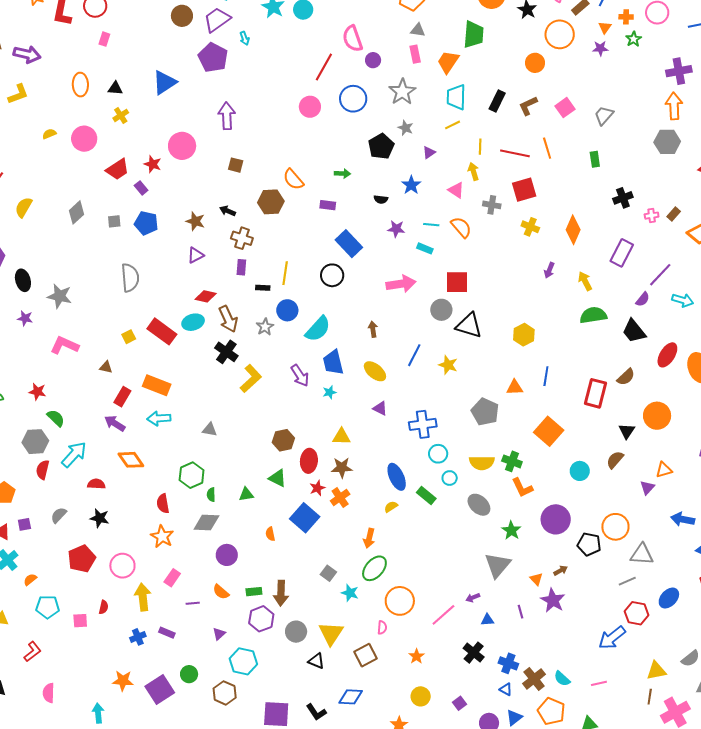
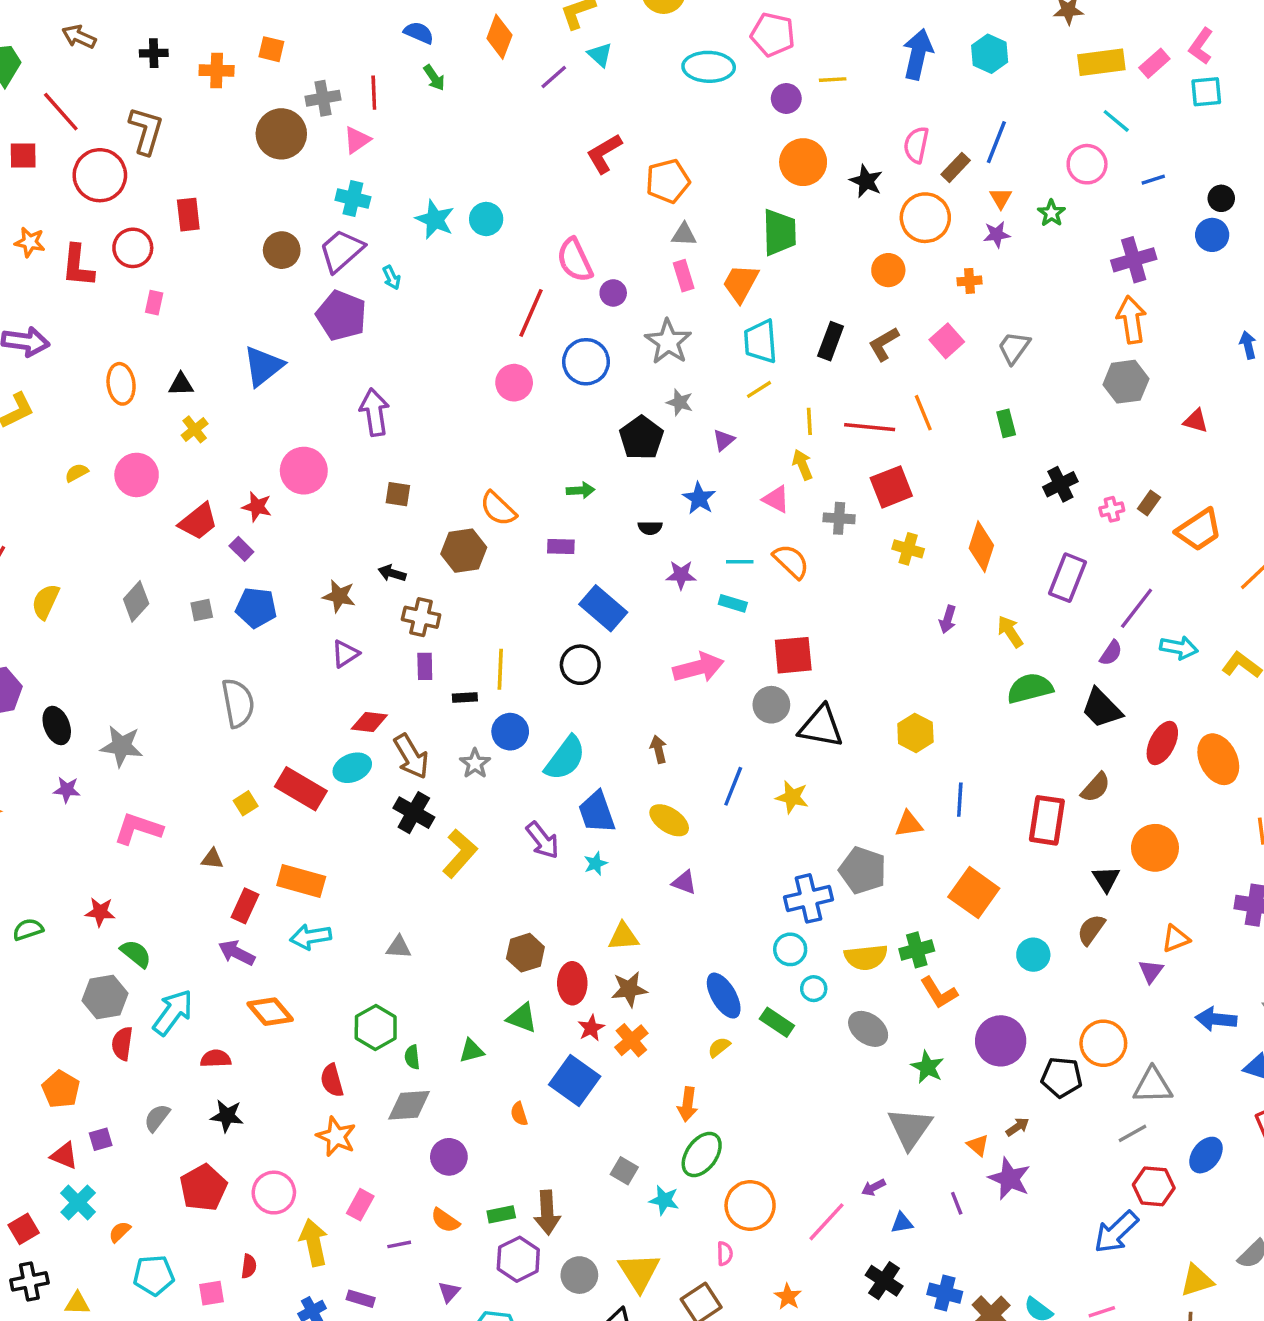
orange cross: (626, 17) -> (969, 281), moved
blue cross: (423, 424) -> (808, 898), moved
green cross: (512, 461) -> (917, 950), turned -30

